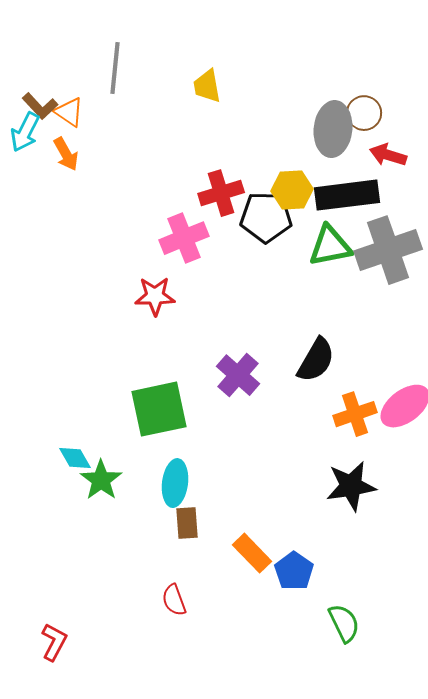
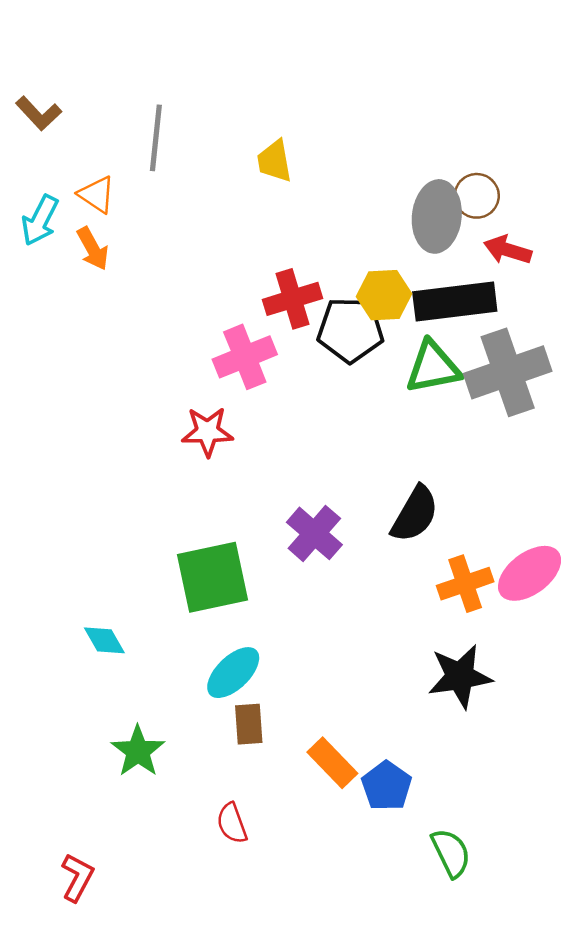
brown L-shape: (40, 106) -> (39, 113), moved
green star: (101, 480) -> (138, 751), moved
cyan ellipse: (175, 483) -> (233, 673), turned 39

